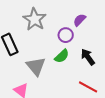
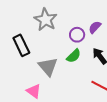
purple semicircle: (80, 20) -> (95, 27), moved

